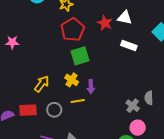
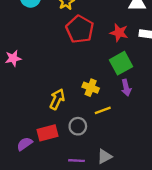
red star: (105, 23) -> (119, 33), moved
green square: (80, 56) -> (121, 63), moved
purple arrow: (91, 87) -> (126, 88), moved

